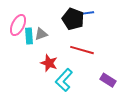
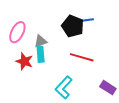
cyan rectangle: (29, 36) -> (41, 54), moved
red star: (49, 63) -> (24, 61), moved

